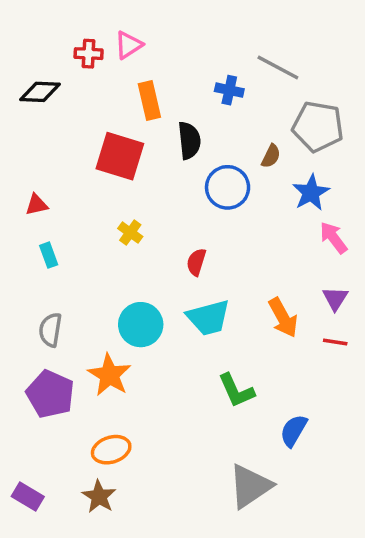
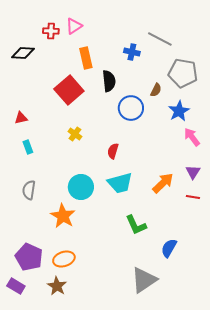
red square: (120, 156) -> (69, 90), turned 32
orange arrow: (283, 318) -> (163, 183), turned -105
purple pentagon: (50, 394) -> (29, 257), moved

